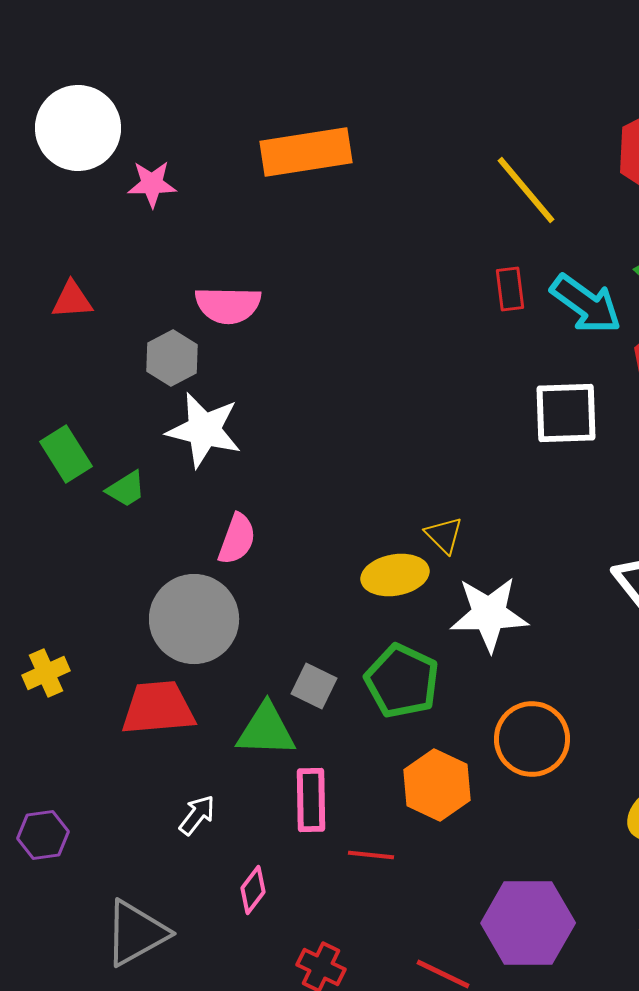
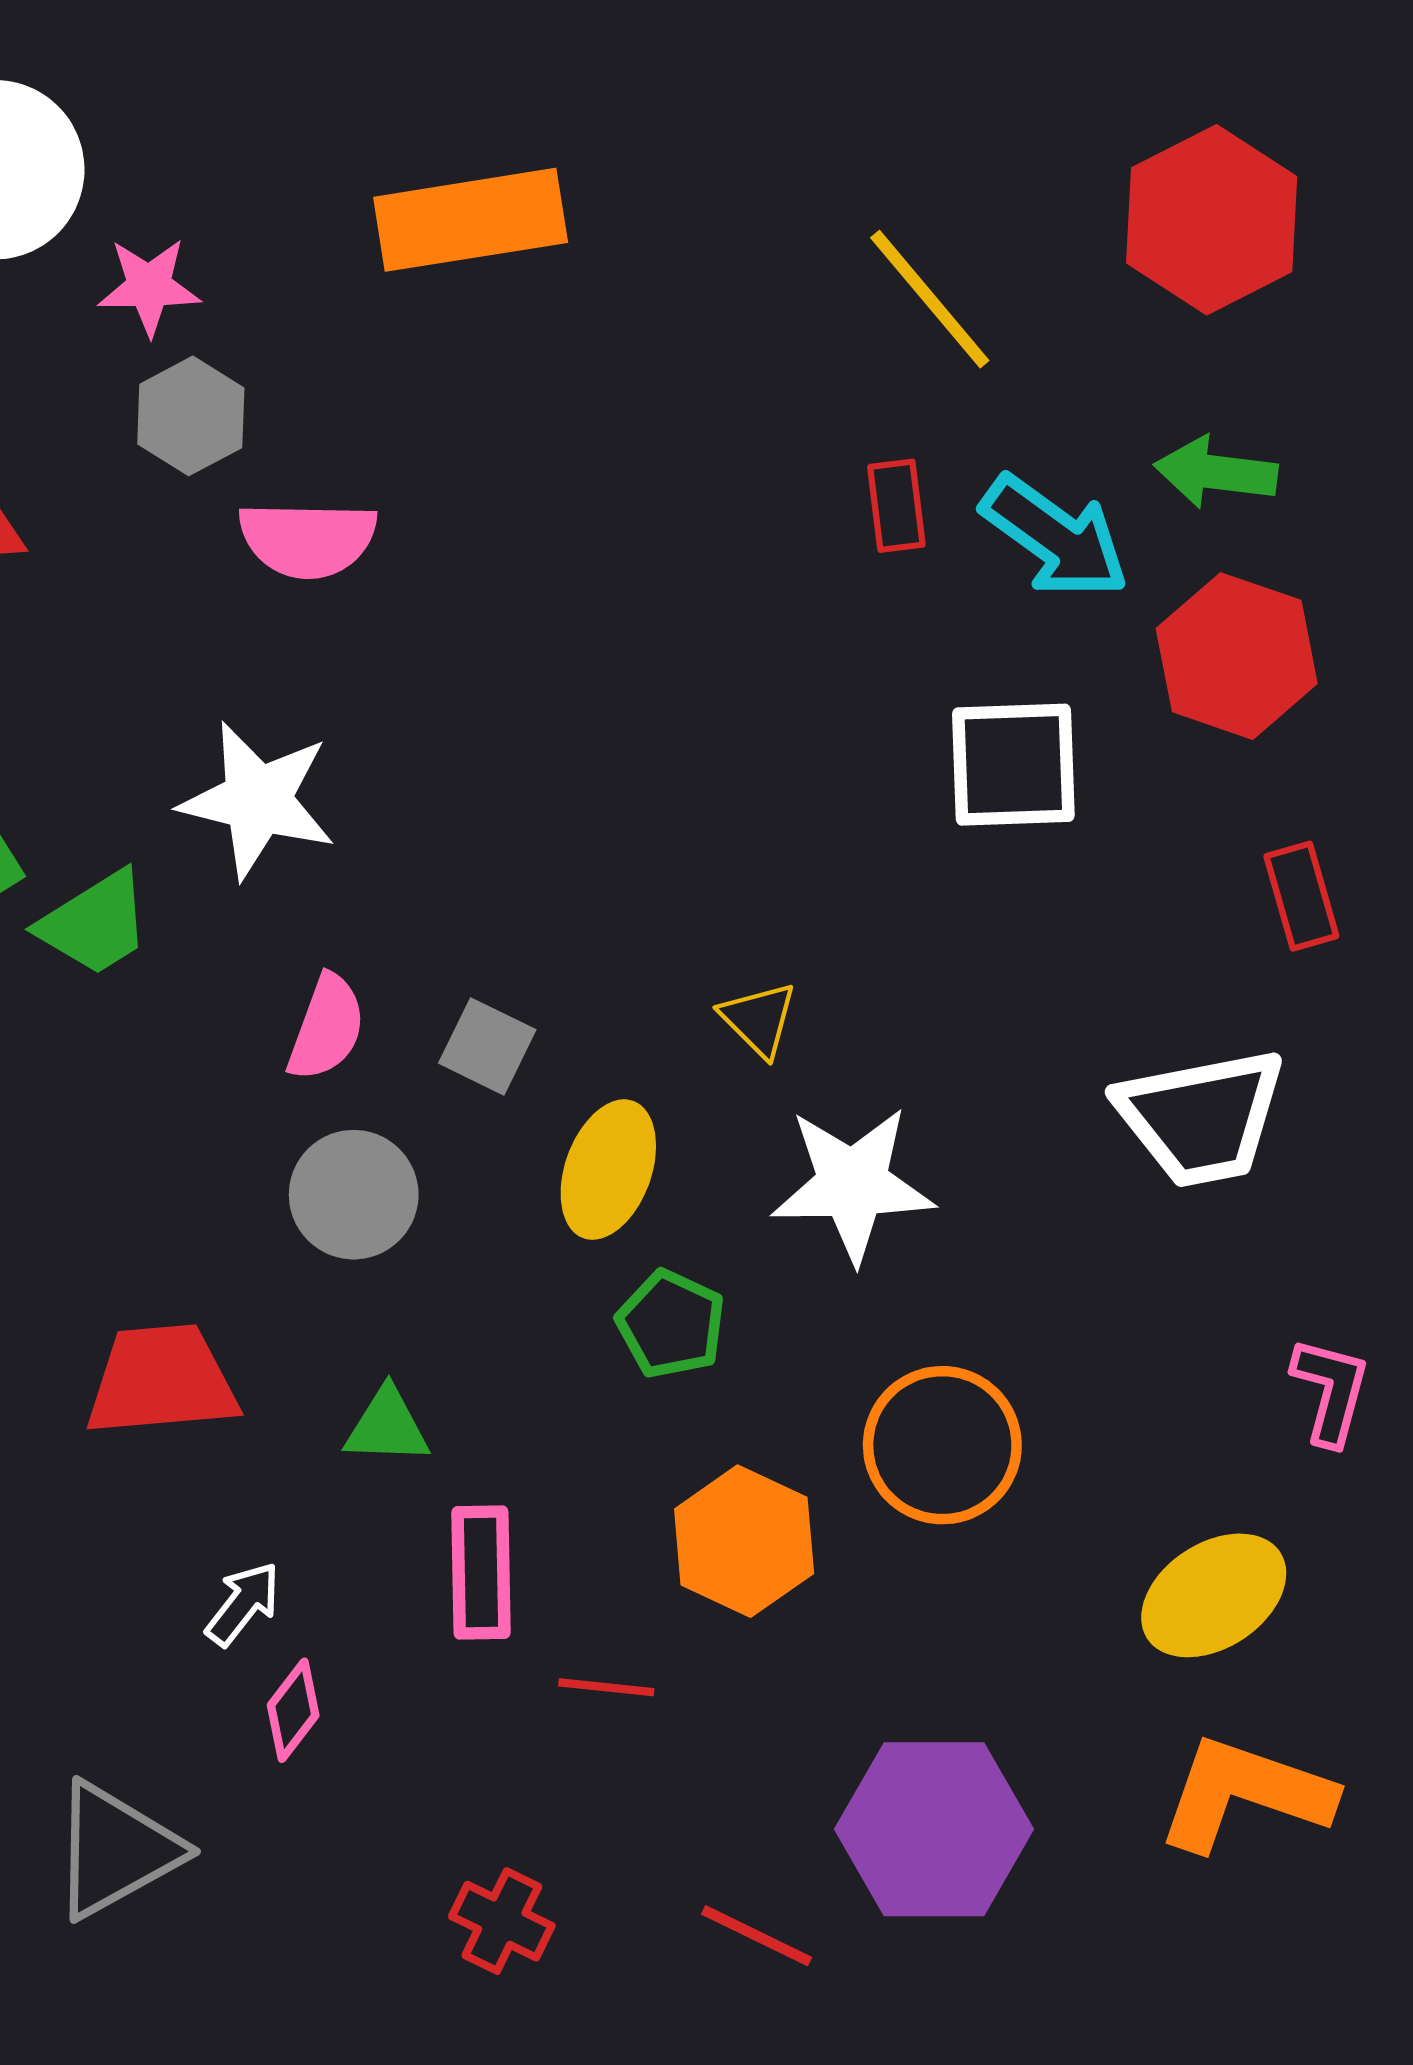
gray hexagon: (172, 358) -> (191, 416), moved
green trapezoid: (126, 489) -> (95, 923), size x1.4
yellow ellipse: (395, 575) -> (608, 1170), moved, turned -60
gray circle: (194, 619) -> (354, 1195), moved, size x0.7
green pentagon: (402, 681) -> (671, 1324), size x0.7
gray square: (314, 686) -> (487, 1046), moved
green triangle: (266, 730) -> (387, 1426), size x0.7
pink diamond: (253, 890) -> (293, 1710), moved

